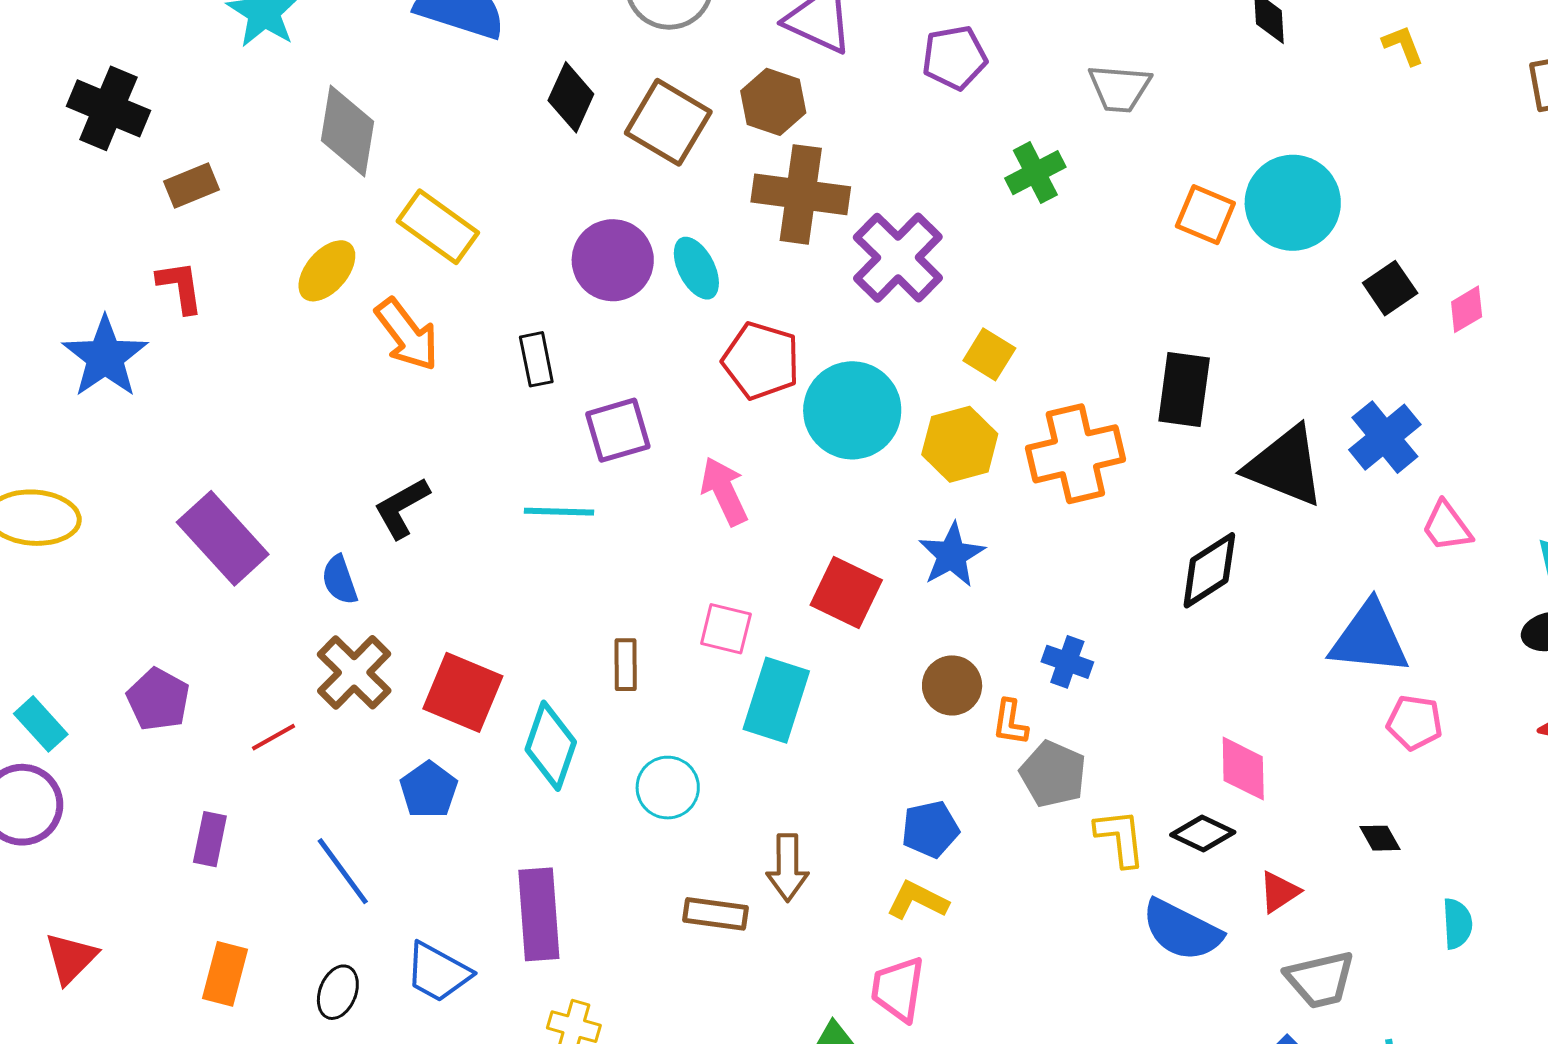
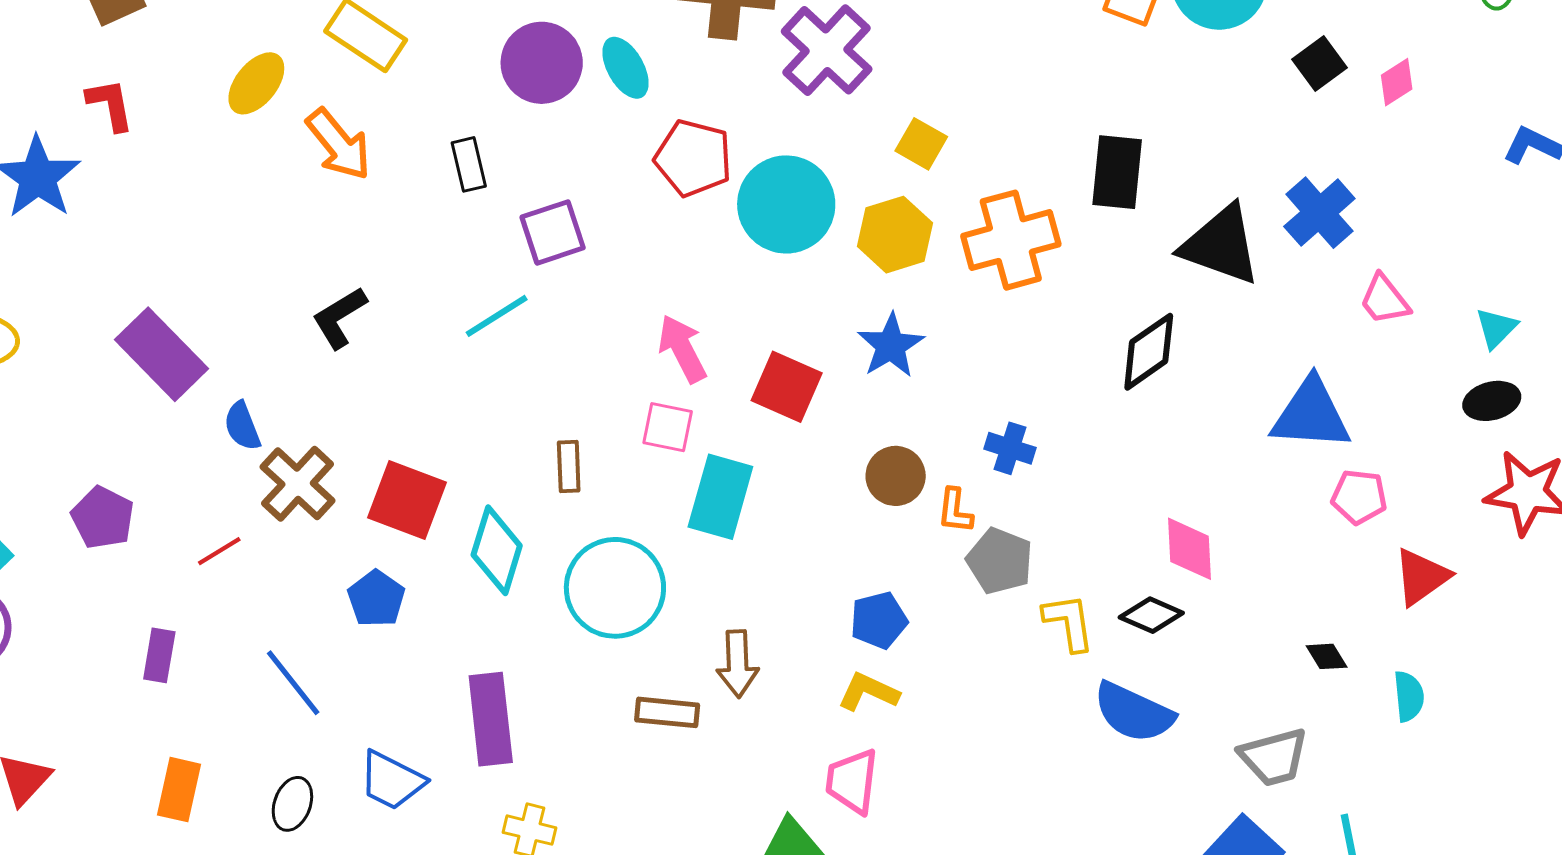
pink arrow: (724, 491) -> (682, 349), moved
cyan line: (559, 512) -> (497, 316), turned -32
blue semicircle: (340, 580) -> (242, 426), moved
cyan circle: (668, 788) -> (615, 588), size x1.6
black diamond: (1380, 838) -> (1327, 656), moved
red triangle: (1279, 892) -> (1421, 577), moved, size x1.4

